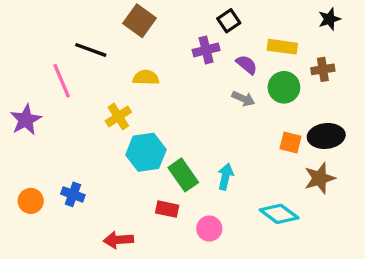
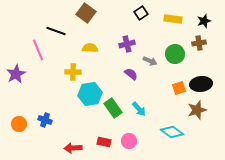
black star: (329, 19) -> (204, 21), moved
yellow rectangle: (282, 47) -> (173, 19), moved
purple cross: (206, 50) -> (127, 44), moved
purple semicircle: (247, 65) -> (131, 74), moved
yellow cross: (118, 117) -> (73, 72), turned 35
orange square: (290, 142) -> (179, 88), turned -32
cyan arrow: (226, 177) -> (139, 109), turned 126
red rectangle: (167, 209) -> (104, 142), moved

